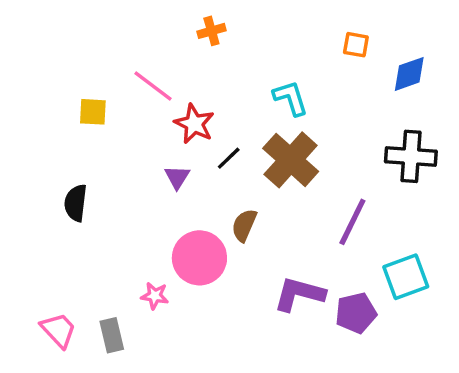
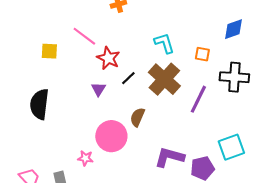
orange square: (356, 45) -> (202, 54), moved
black semicircle: (76, 203) -> (39, 104), size x1.4
purple line: (352, 222) -> (198, 99), moved

